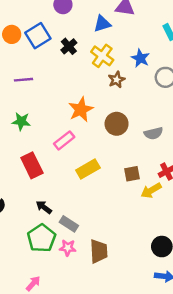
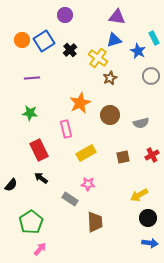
blue triangle: (102, 24) -> (114, 40), moved
blue star: (140, 58) -> (138, 51), moved
pink rectangle: (64, 140) -> (66, 129), turned -66
yellow arrow: (151, 191) -> (139, 195), moved
black arrow: (44, 207) -> (41, 178), moved
green pentagon: (41, 238) -> (31, 222), moved
pink star: (68, 248) -> (88, 184), moved

